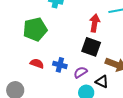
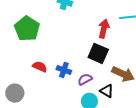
green pentagon: (35, 29) -> (27, 29), moved, turned -30

